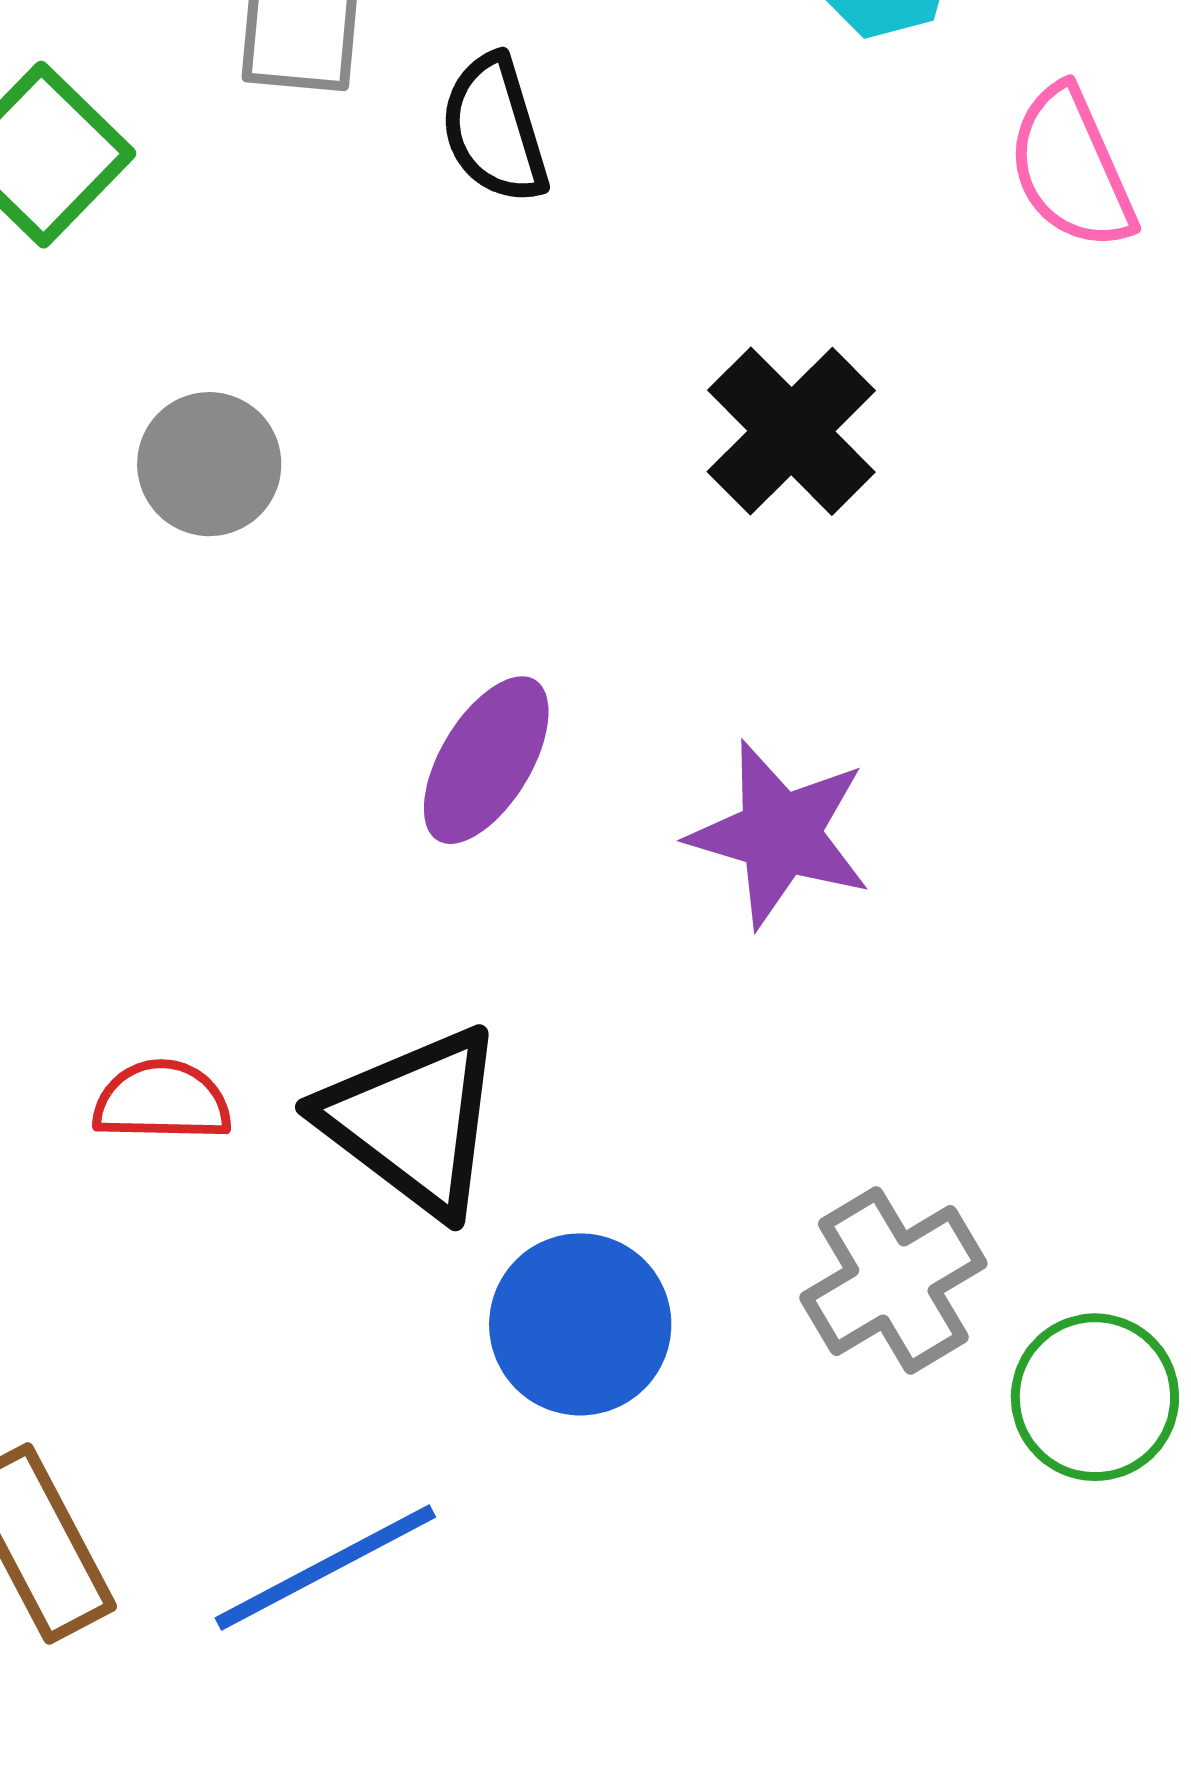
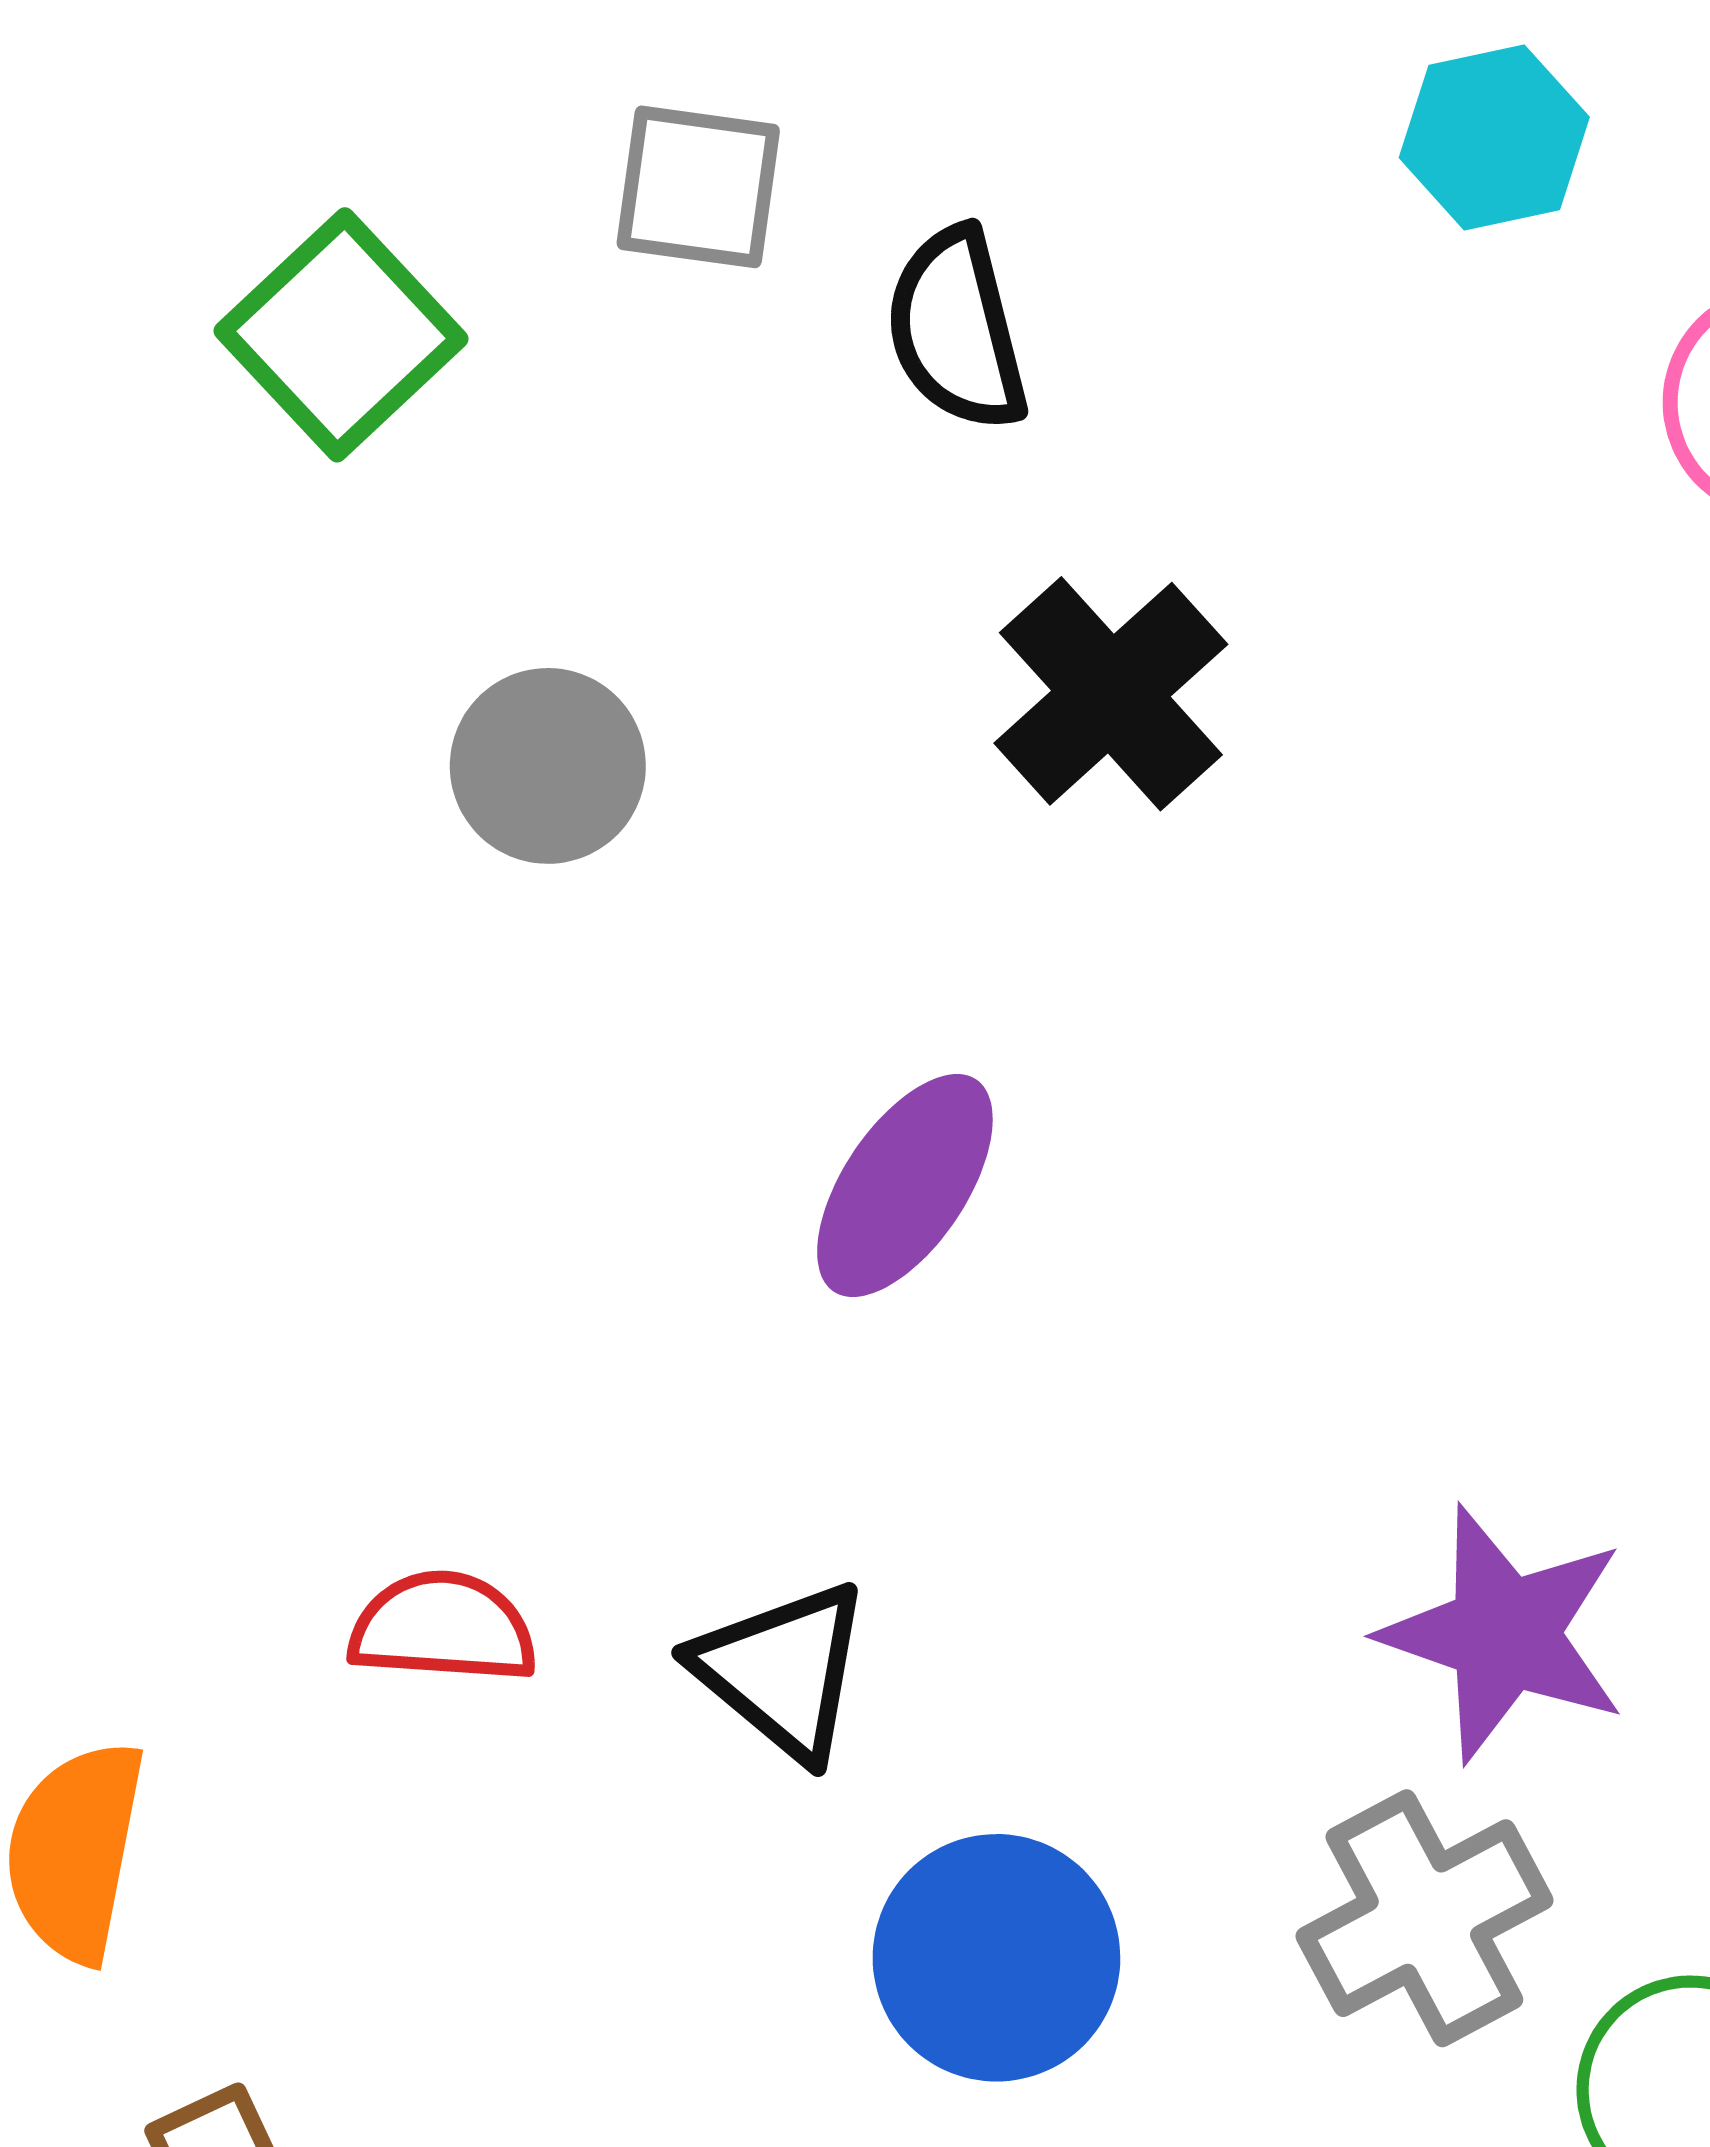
black cross: (791, 431) -> (1111, 694), moved
purple star: (780, 834) -> (1504, 1634), moved
black triangle: (413, 1121) -> (782, 1671), size x0.7

